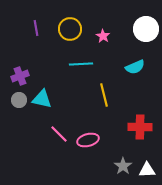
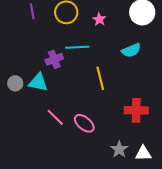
purple cross: (20, 76) -> (54, 59), moved
pink ellipse: (88, 140) -> (84, 123), turned 55

